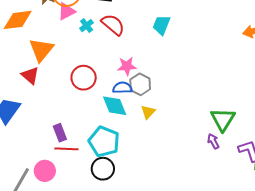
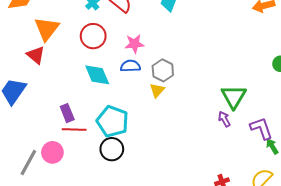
red circle: (84, 78) -> (93, 36), moved
gray hexagon: (140, 84) -> (163, 70), moved
cyan diamond: (115, 106) -> (97, 75), moved

